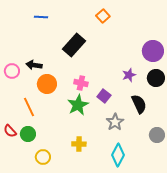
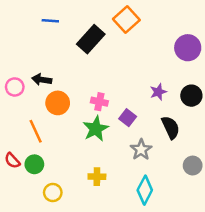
orange square: (103, 16) -> (126, 19), size x1.5
black rectangle: (74, 45) -> (91, 39), moved
purple circle: (153, 51) -> (188, 48), moved

